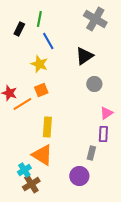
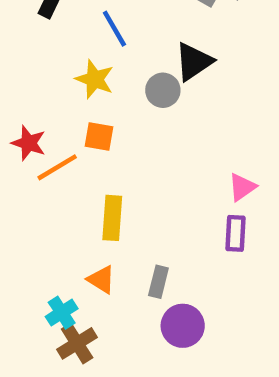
gray circle: (94, 84) -> (163, 90), moved
orange square: (41, 90) -> (99, 136), turned 32
gray rectangle: (91, 153) -> (158, 282), moved
orange triangle: (42, 155) -> (101, 280), size x0.6

